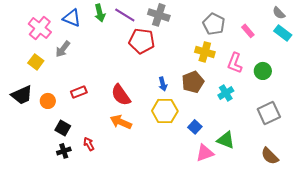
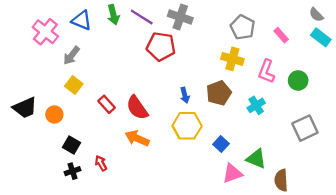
yellow square: (36, 62) -> (74, 85), moved
red rectangle: (79, 92) -> (107, 104), moved, turned 70
brown semicircle: (270, 156) -> (281, 180), moved, turned 42

